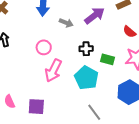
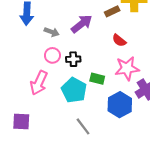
pink circle: (44, 47) -> (52, 55), moved
green rectangle: (107, 59) -> (97, 79), moved

